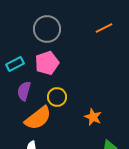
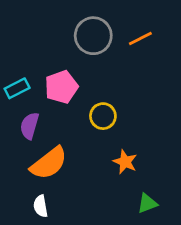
gray circle: (47, 29) -> (93, 36), moved
yellow circle: (57, 97) -> (103, 116), moved

